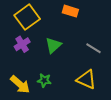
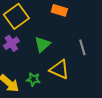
gray line: (93, 48) -> (82, 47), turned 42
yellow triangle: (86, 79) -> (59, 69), moved

